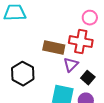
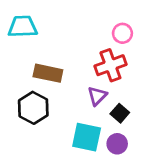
red cross: (81, 42) -> (110, 65), turned -30
brown rectangle: (54, 48) -> (48, 73), moved

